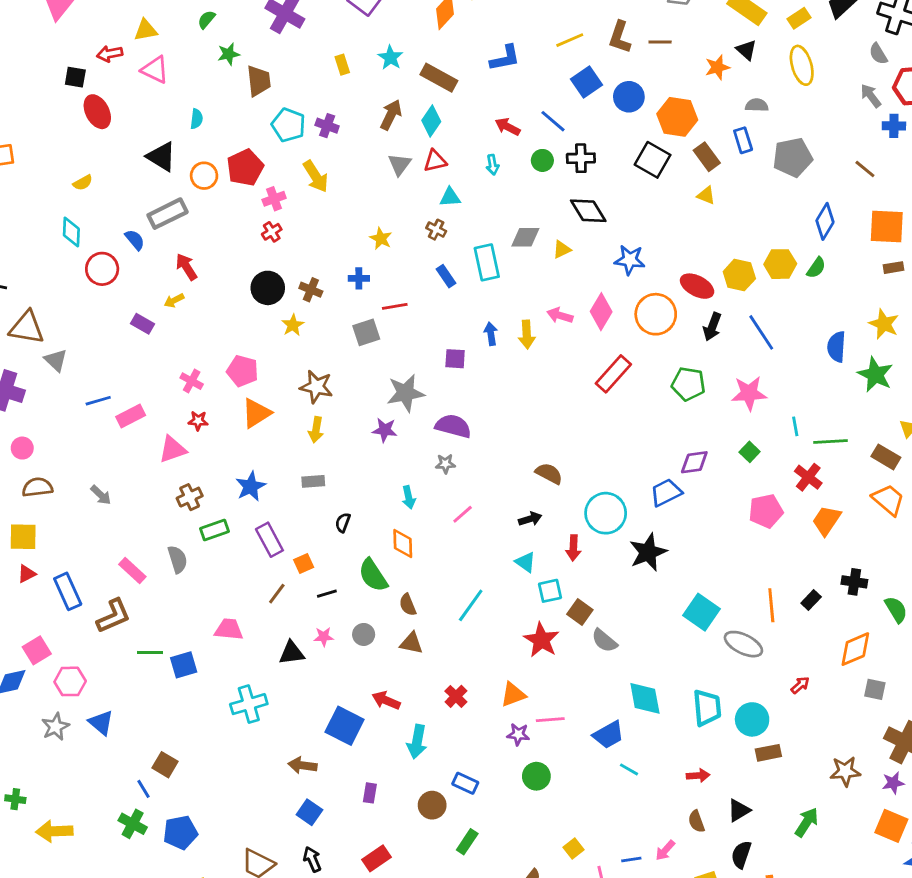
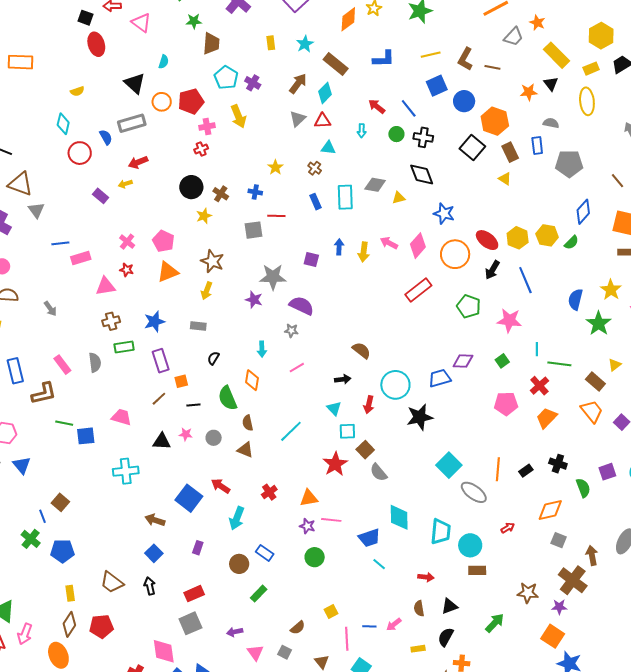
red arrow: (186, 267) -> (138, 162), turned -90

